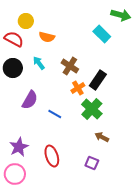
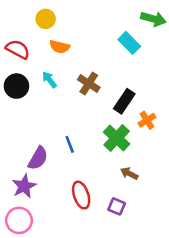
yellow circle: (26, 21) -> (46, 19), moved
orange cross: (78, 88) -> (147, 120), moved
purple semicircle: (30, 100) -> (38, 158), moved
blue line: (55, 114) -> (70, 144), turned 40
red ellipse: (52, 156) -> (81, 195), moved

